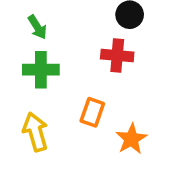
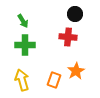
orange rectangle: (92, 112) -> (54, 80), moved
orange star: (131, 139) -> (76, 71), moved

